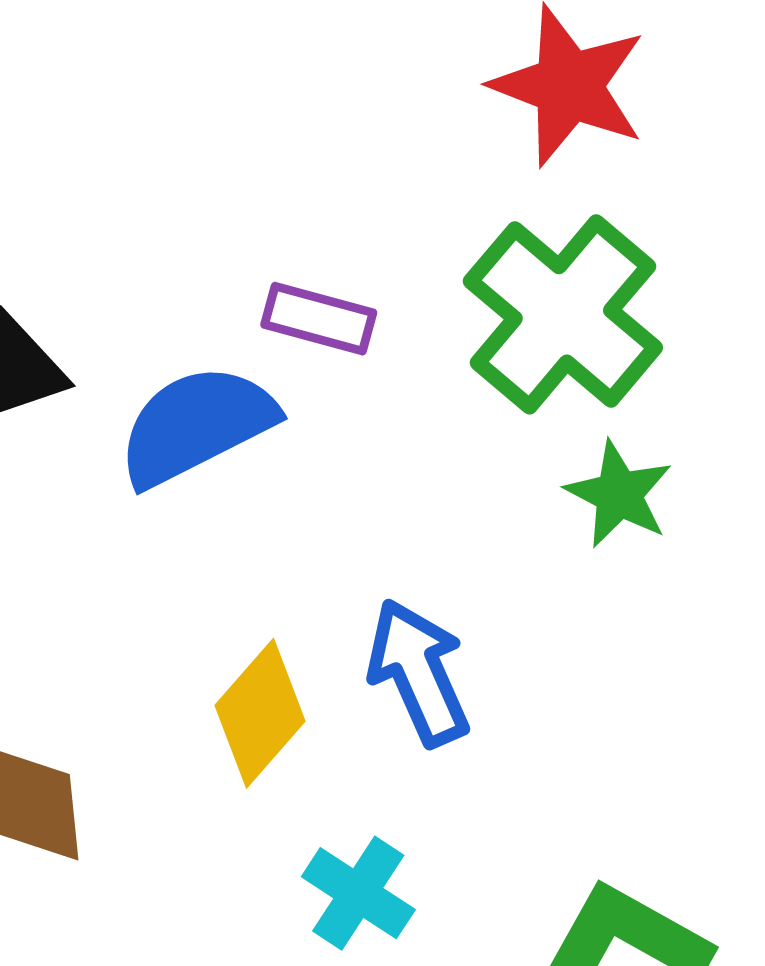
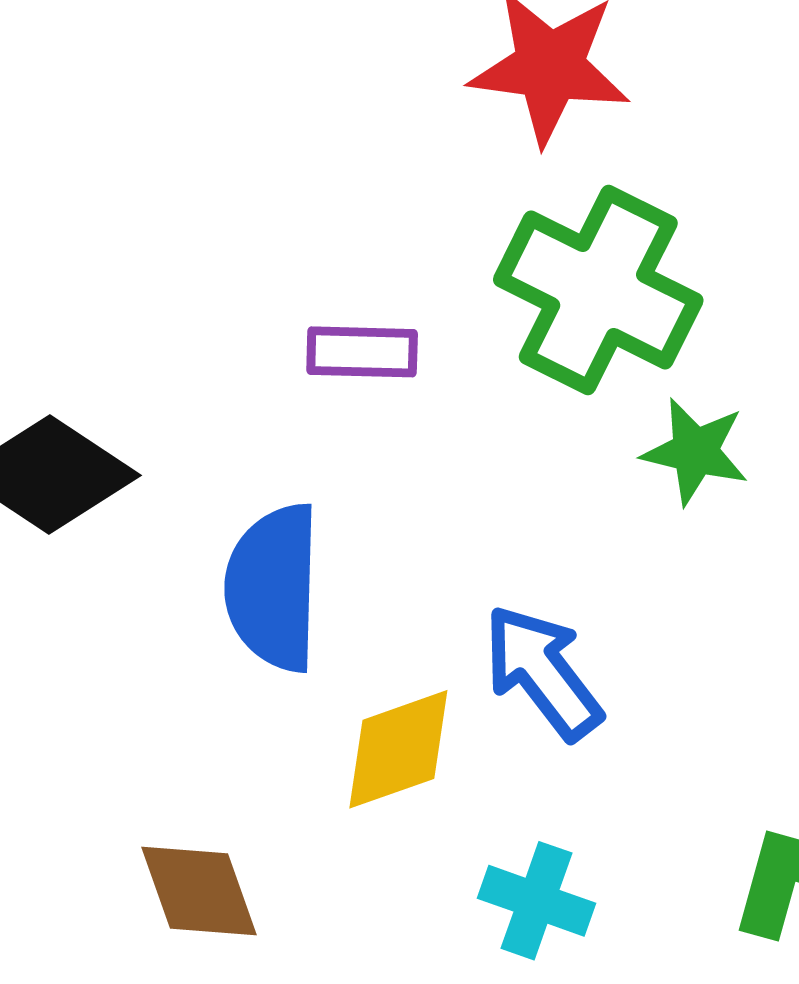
blue semicircle: (196, 425) -> (273, 588), moved, turned -48
yellow diamond: (260, 713) -> (398, 749), turned 43

